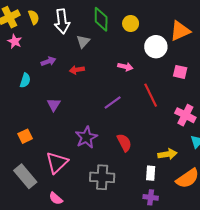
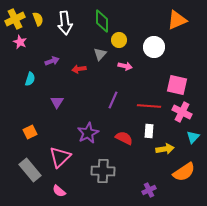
yellow circle: (131, 23) -> (119, 40), moved
orange triangle: (180, 31) -> (177, 20), moved
gray triangle: (83, 41) -> (100, 54), moved
pink square: (180, 72) -> (177, 85), moved, size x1.5
red line: (151, 95) -> (149, 106), moved, turned -60
purple line: (113, 103) -> (113, 100), turned -30
red semicircle: (124, 143) -> (124, 138), turned -36
white rectangle: (151, 173) -> (149, 131), moved
purple cross: (151, 197) -> (149, 190), turned -32

